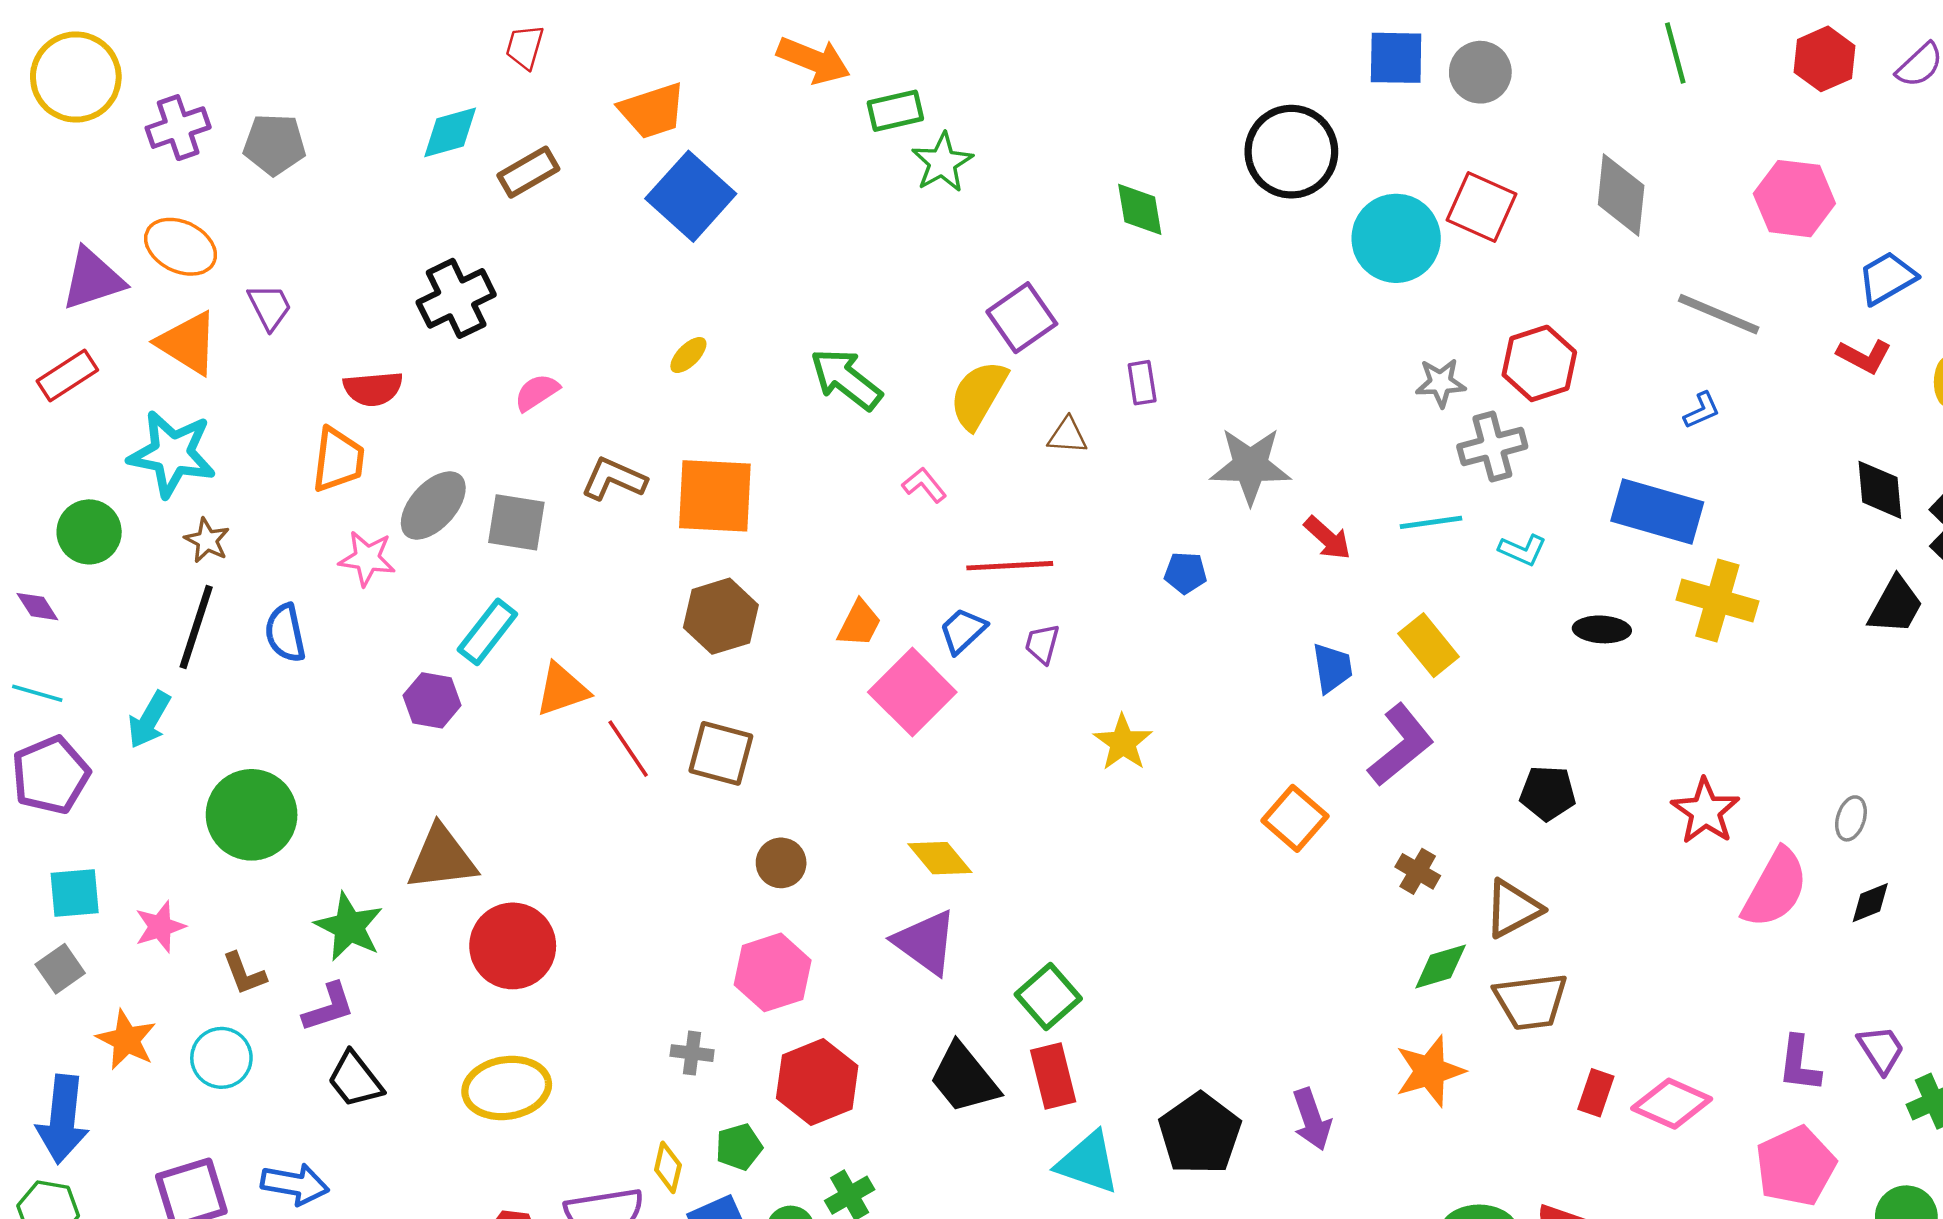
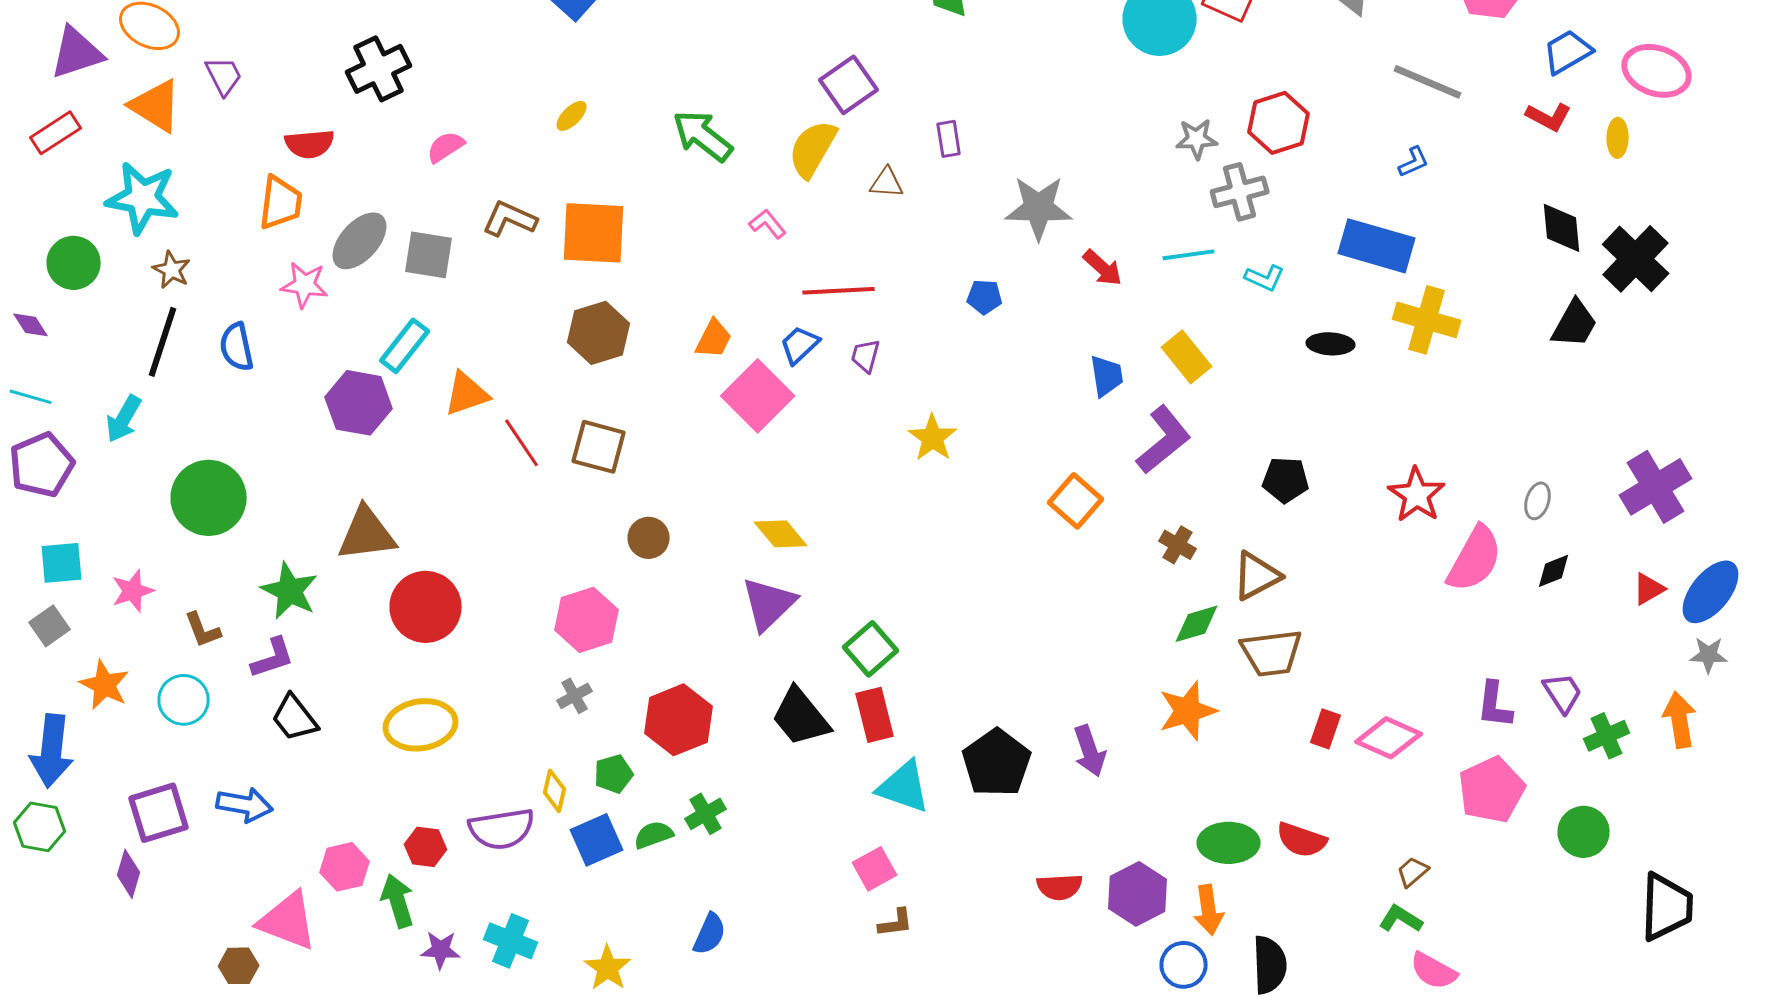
purple hexagon: (432, 700) -> (359, 403), size x1.4
purple triangle: (925, 942) -> (769, 604), turned 40
pink hexagon: (773, 972) -> (587, 620), moved
gray cross: (692, 1053) -> (575, 696), turned -36

